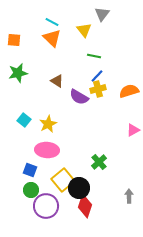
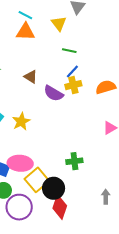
orange triangle: (52, 38) -> (25, 32), turned -42
pink ellipse: (47, 150) -> (20, 163), moved
green cross: (99, 162) -> (74, 161), turned 35

